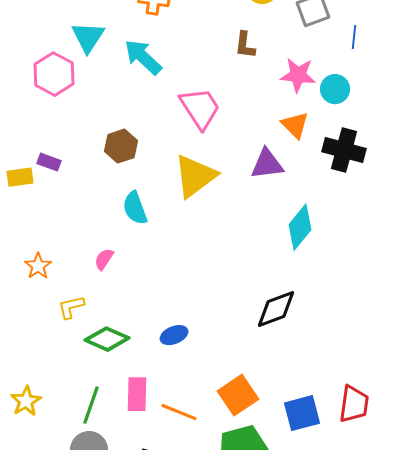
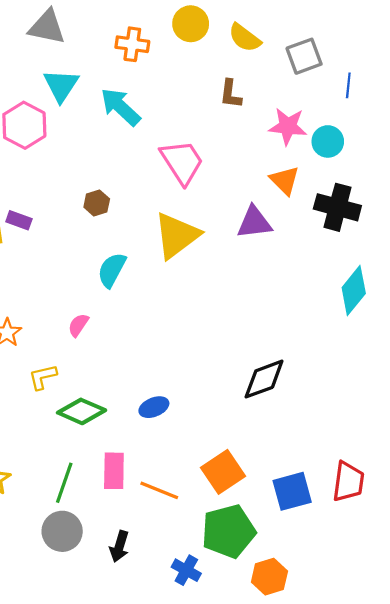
brown hexagon: (121, 146) -> (97, 203), size x0.7
cyan semicircle: (135, 208) -> (112, 270), turned 48
cyan diamond: (300, 227) -> (354, 290), moved

